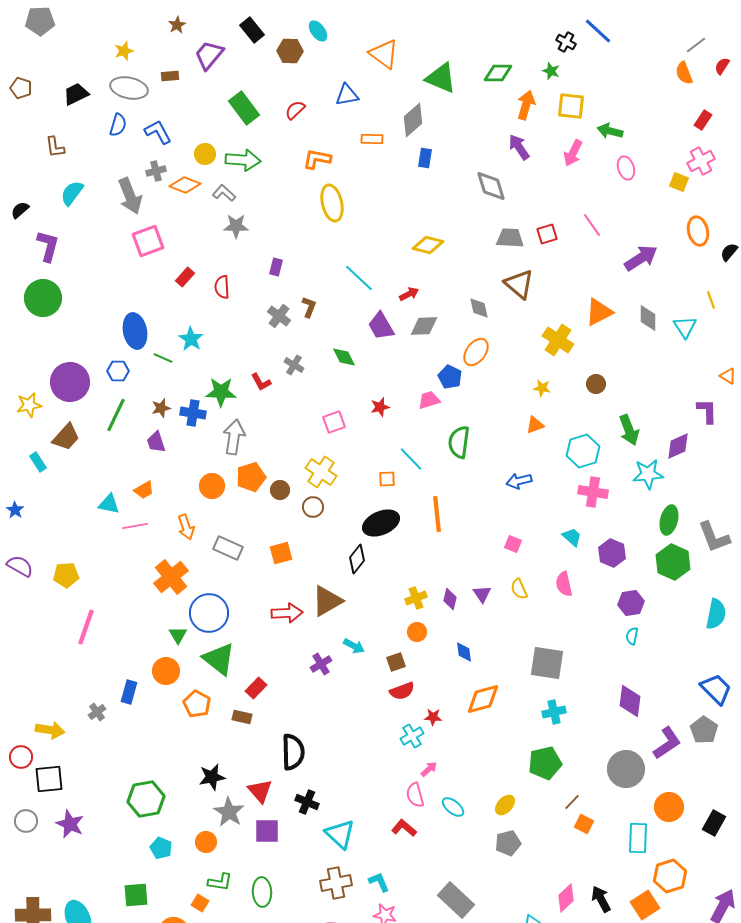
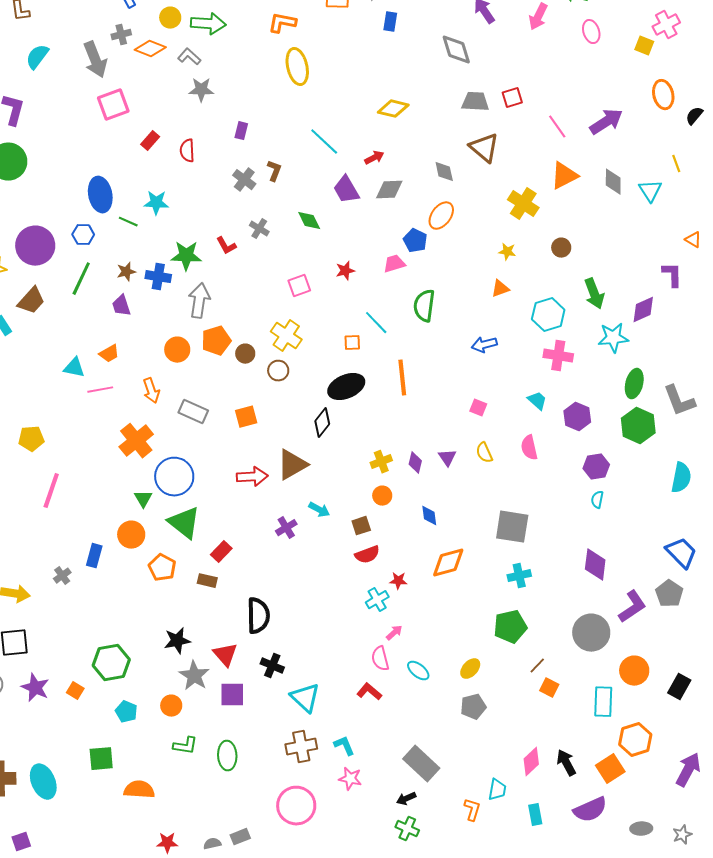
pink line: (592, 225) -> (557, 127), moved
cyan star: (191, 339) -> (156, 203), turned -30
orange square: (200, 903) -> (75, 691), moved

